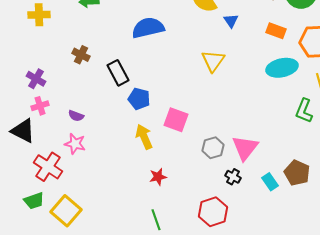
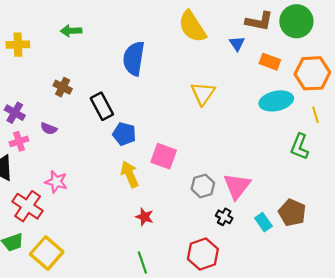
blue triangle: (231, 21) -> (237, 44), moved
blue semicircle: (148, 28) -> (134, 58), turned -68
purple semicircle: (76, 116) -> (49, 129), moved
red star: (158, 177) -> (144, 217), turned 30

